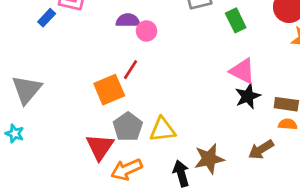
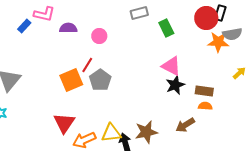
purple semicircle: (128, 20) -> (68, 28), moved
gray pentagon: (128, 127) -> (100, 80), moved
yellow triangle: (162, 130) -> (111, 133), moved

